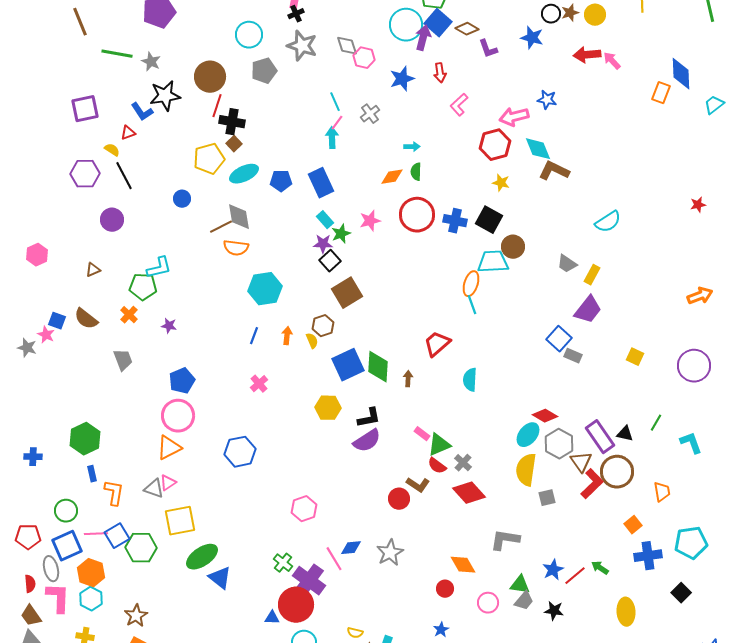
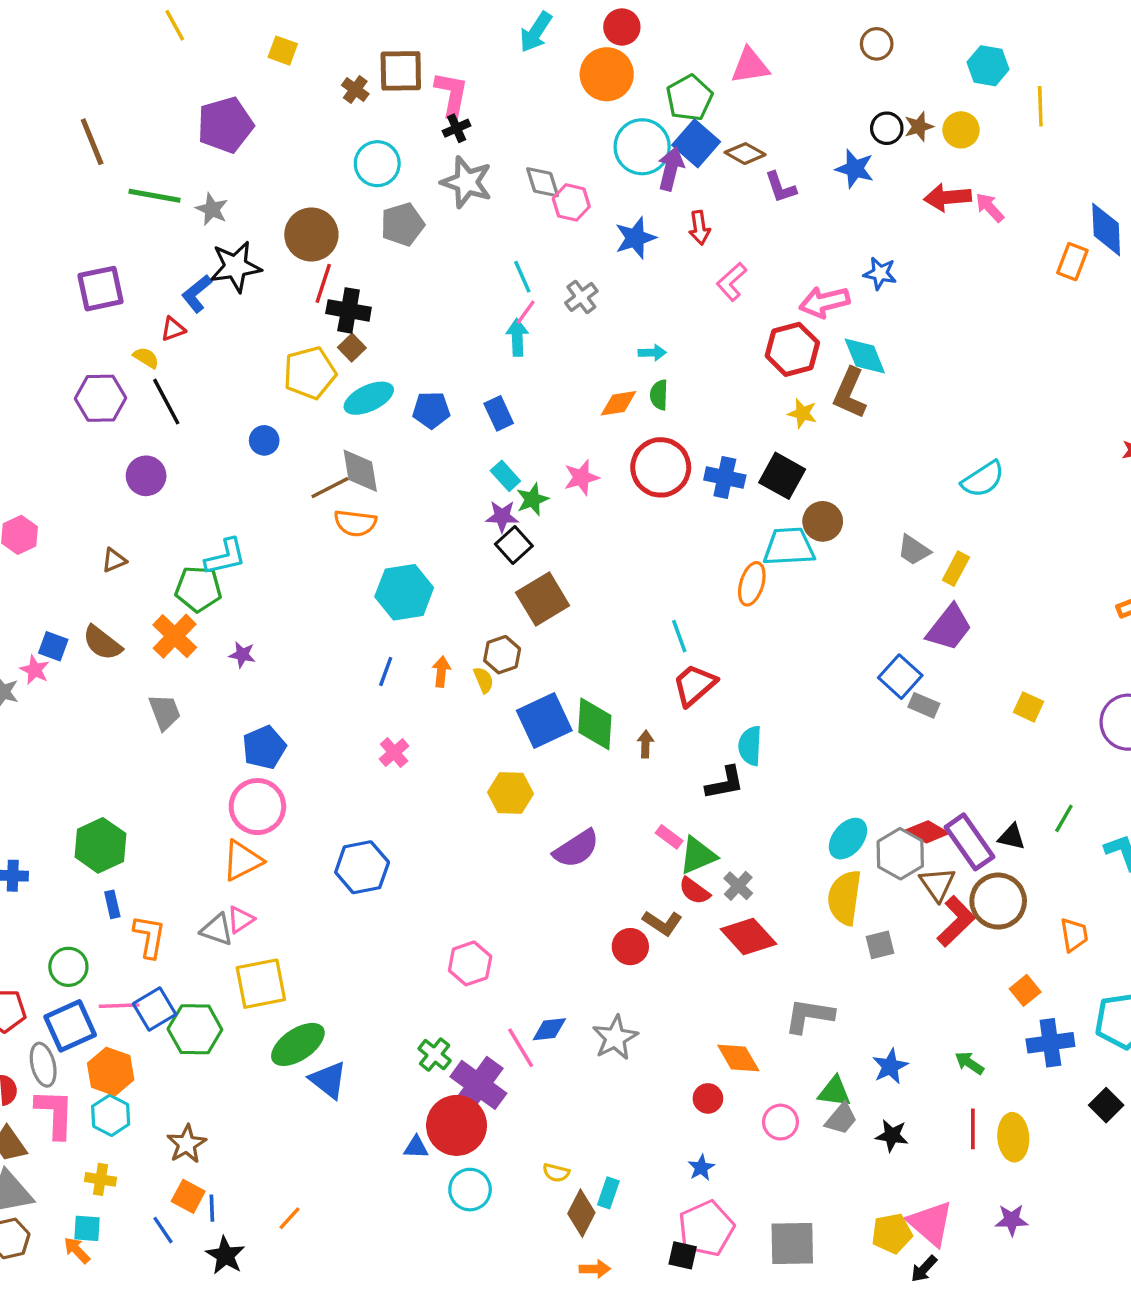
blue L-shape: (142, 112) -> (197, 294), turned 85
brown L-shape: (554, 171) -> (850, 393), moved, turned -92
blue rectangle: (321, 183) -> (499, 413), size x0.7
cyan line: (472, 305) -> (679, 636), moved
orange cross: (129, 315) -> (175, 636), size x1.5
red diamond: (545, 416) -> (927, 832), moved
black L-shape: (369, 418) -> (725, 783), moved
red line: (575, 576) -> (973, 1129), moved, turned -50

